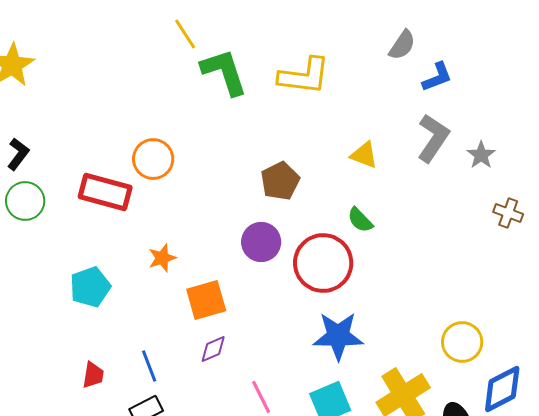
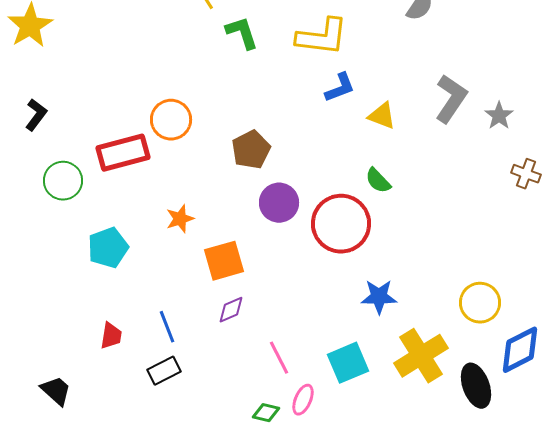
green L-shape: (224, 72) -> (242, 33), size x0.7
blue L-shape: (437, 77) -> (340, 88), moved
brown pentagon: (280, 181) -> (251, 150), moved
red rectangle: (105, 192) -> (123, 153), turned -30
green circle: (25, 201) -> (63, 181), moved
blue star: (338, 336) -> (379, 297), moved, size x0.7

